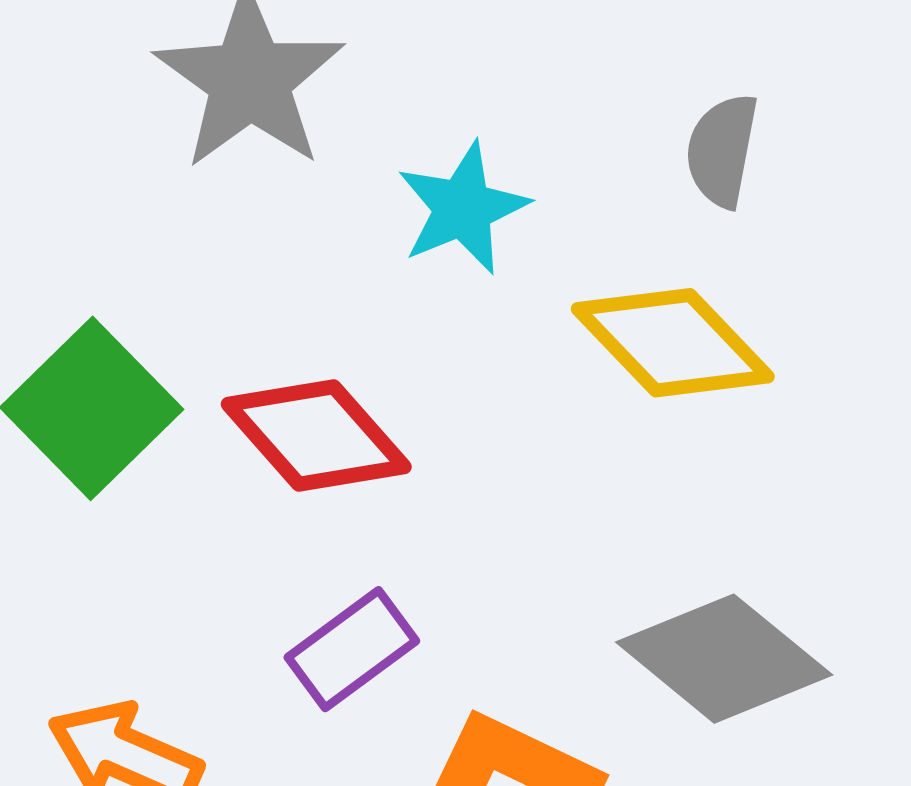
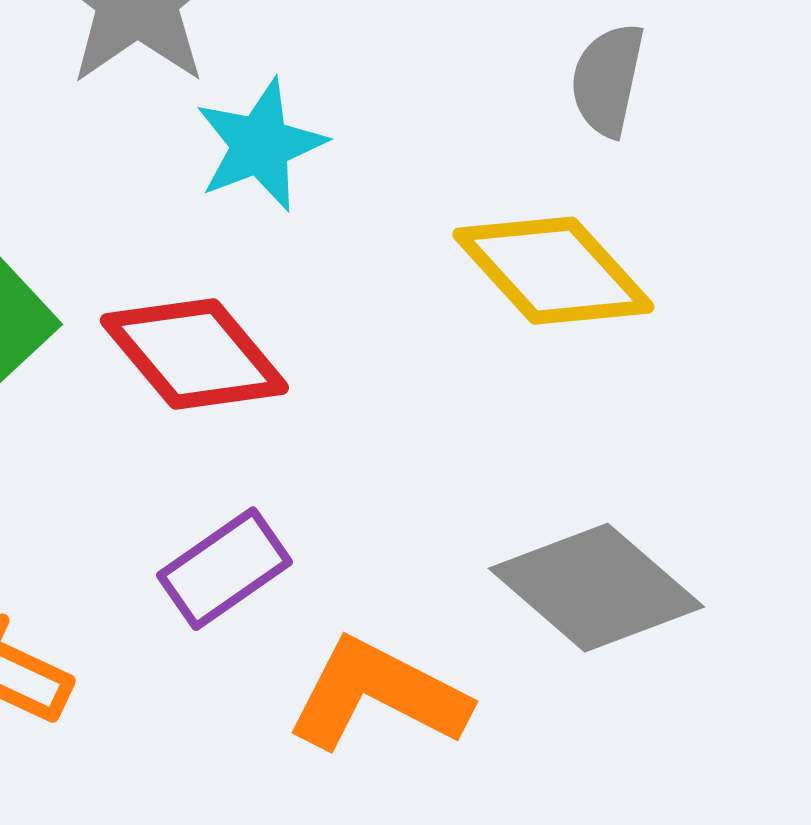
cyan star: (463, 208) -> (260, 145), moved

